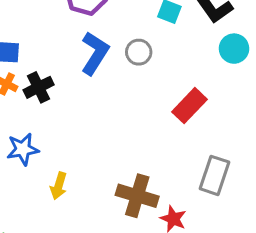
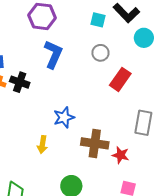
gray circle: (139, 52) -> (100, 53), moved
black cross: (39, 87) -> (20, 82), turned -36
blue star: (23, 149) -> (64, 117), moved

